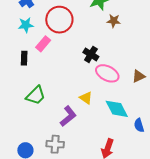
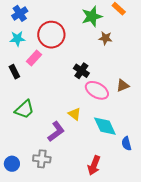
black rectangle: (24, 58) -> (14, 72), turned -32
brown triangle: (139, 76) -> (123, 86), moved

